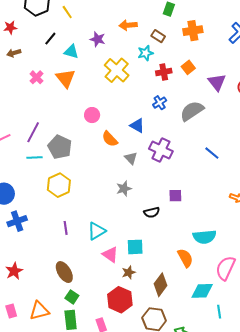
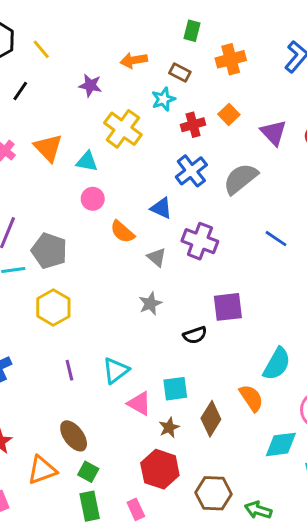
cyan triangle: (71, 52) -> (87, 161), moved
blue cross: (160, 103) -> (191, 171), size x1.5
purple square: (175, 196) -> (228, 307), size x1.5
cyan semicircle: (204, 237) -> (277, 364), turned -50
brown diamond: (161, 285) -> (211, 419), moved
orange triangle: (39, 311) -> (42, 470), moved

